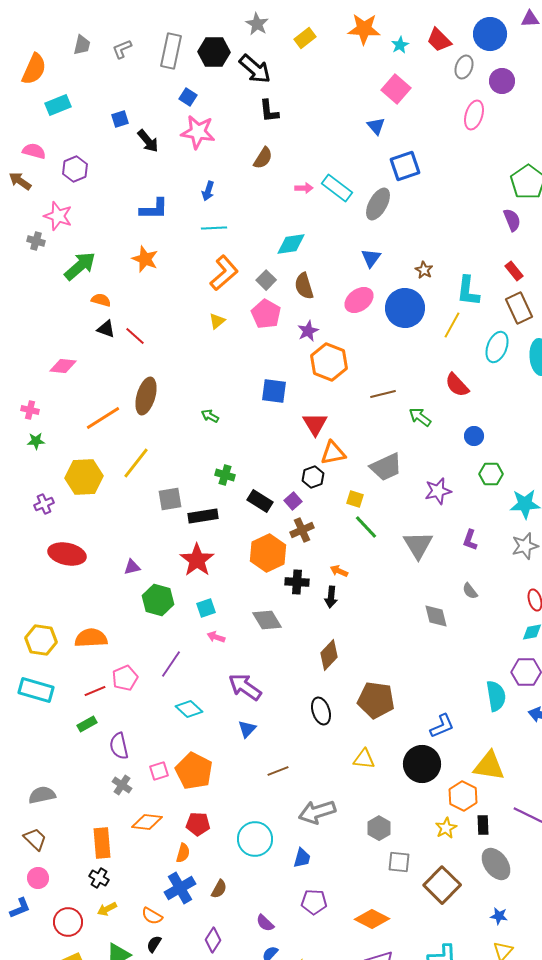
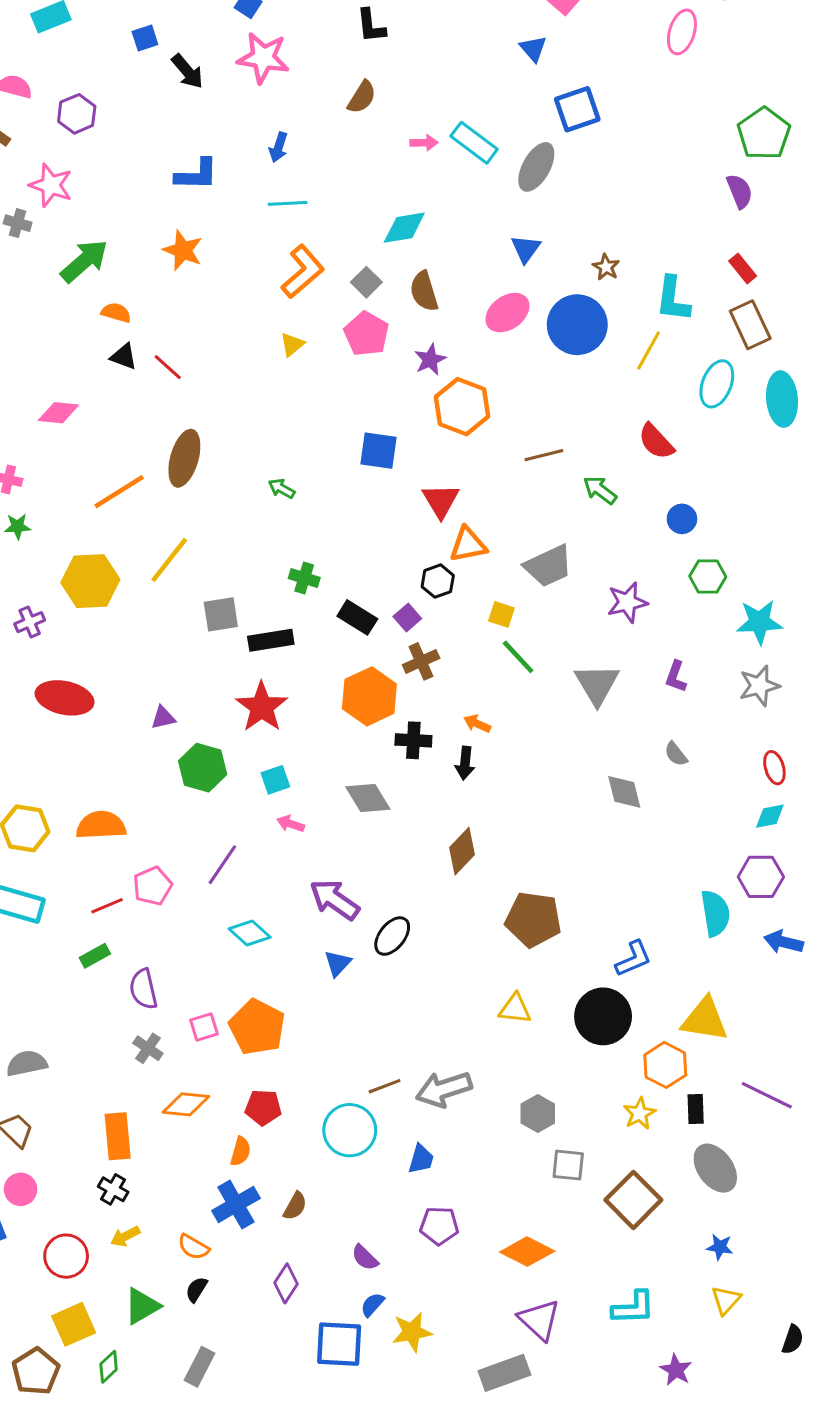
black ellipse: (321, 711) -> (392, 936), moved, turned 56
brown line: (278, 771) -> (385, 1086), moved

